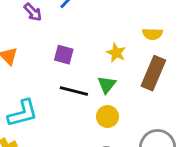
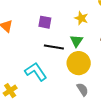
cyan L-shape: (23, 113) -> (36, 72), moved, turned -105
yellow circle: (107, 117) -> (79, 63), size x1.5

